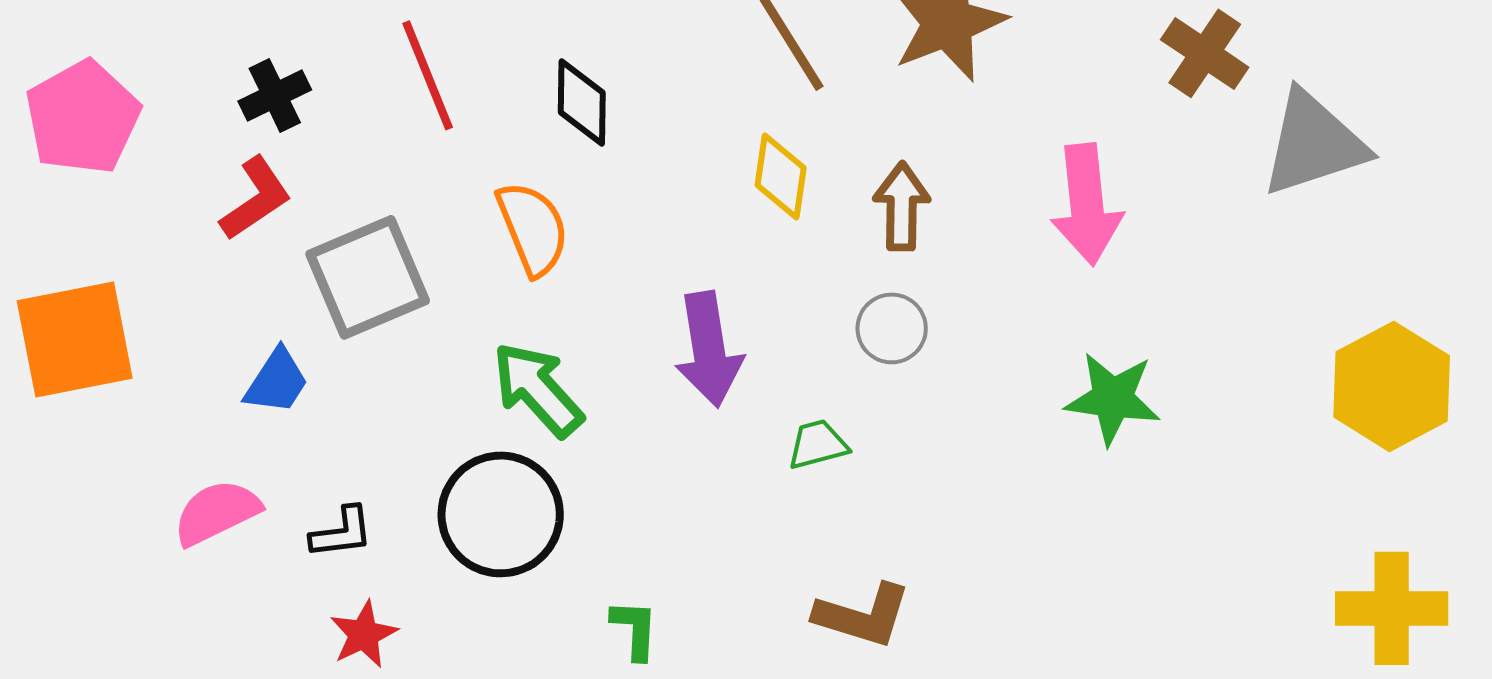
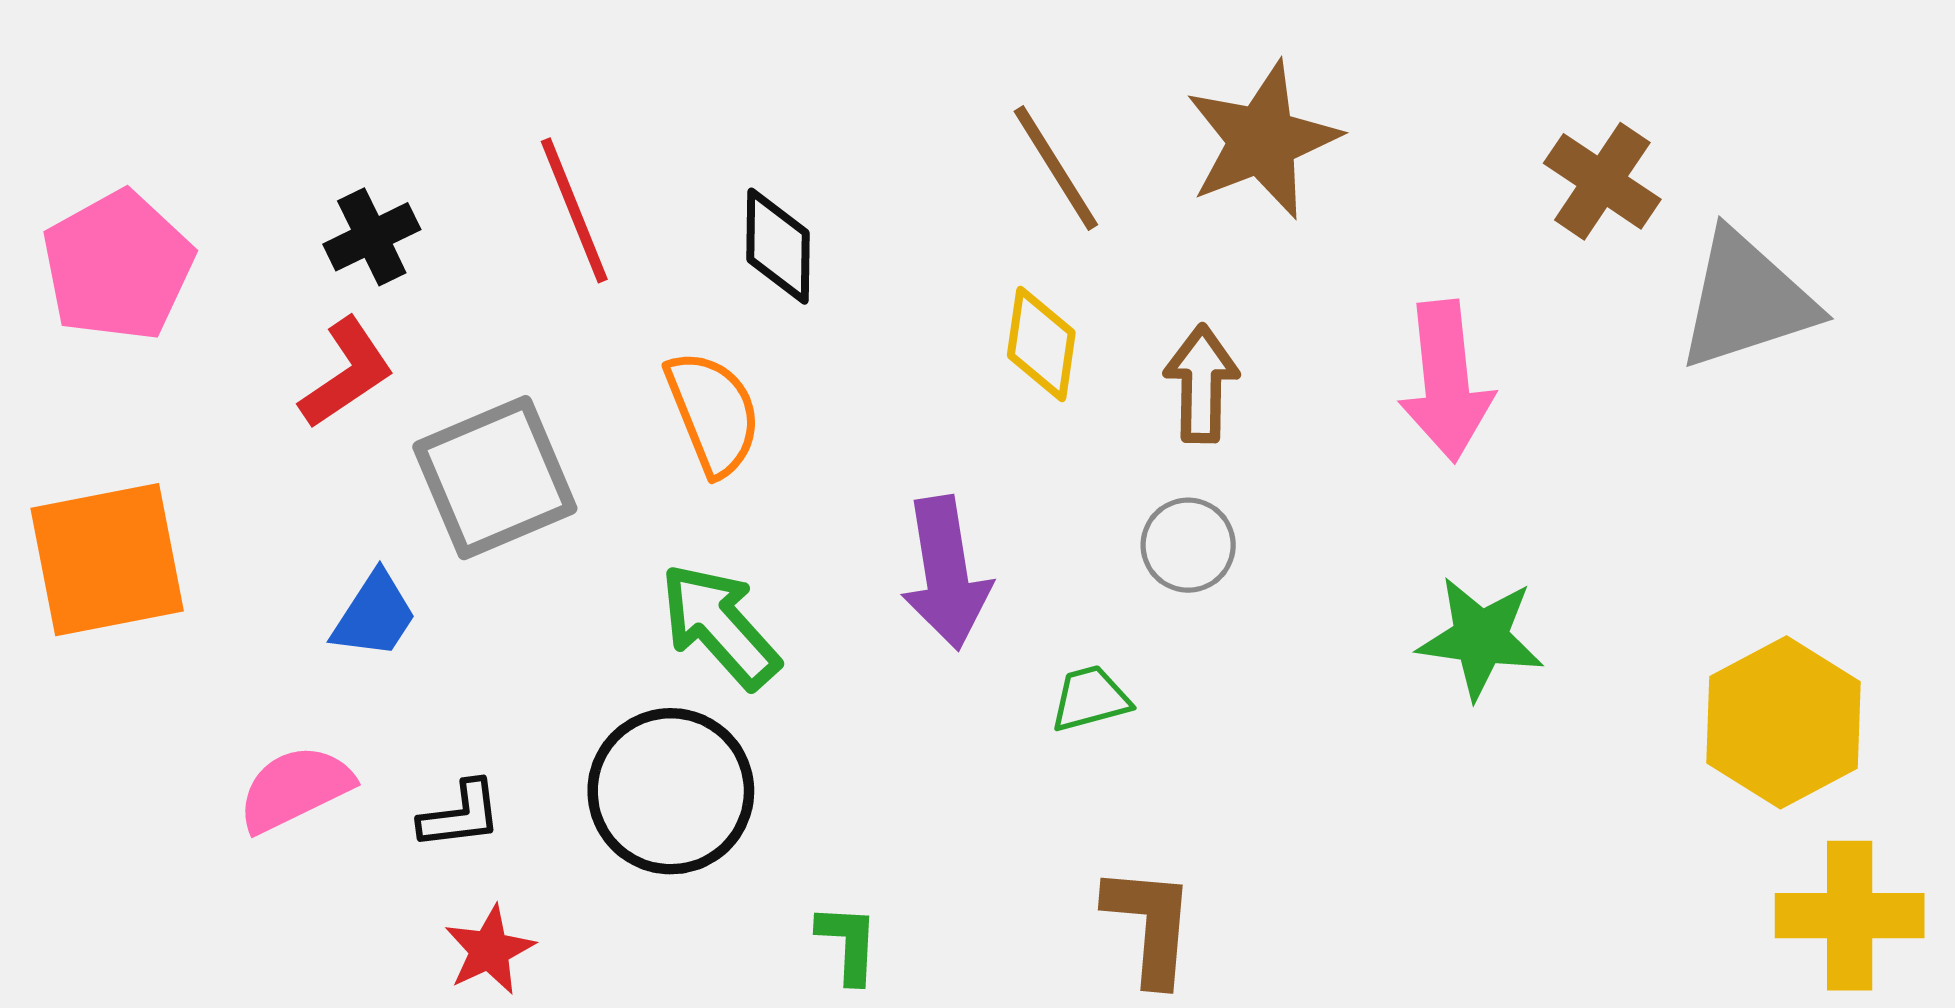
yellow hexagon: (1392, 386) -> (1784, 722), moved
brown L-shape: (863, 615) -> (1150, 925), turned -102

